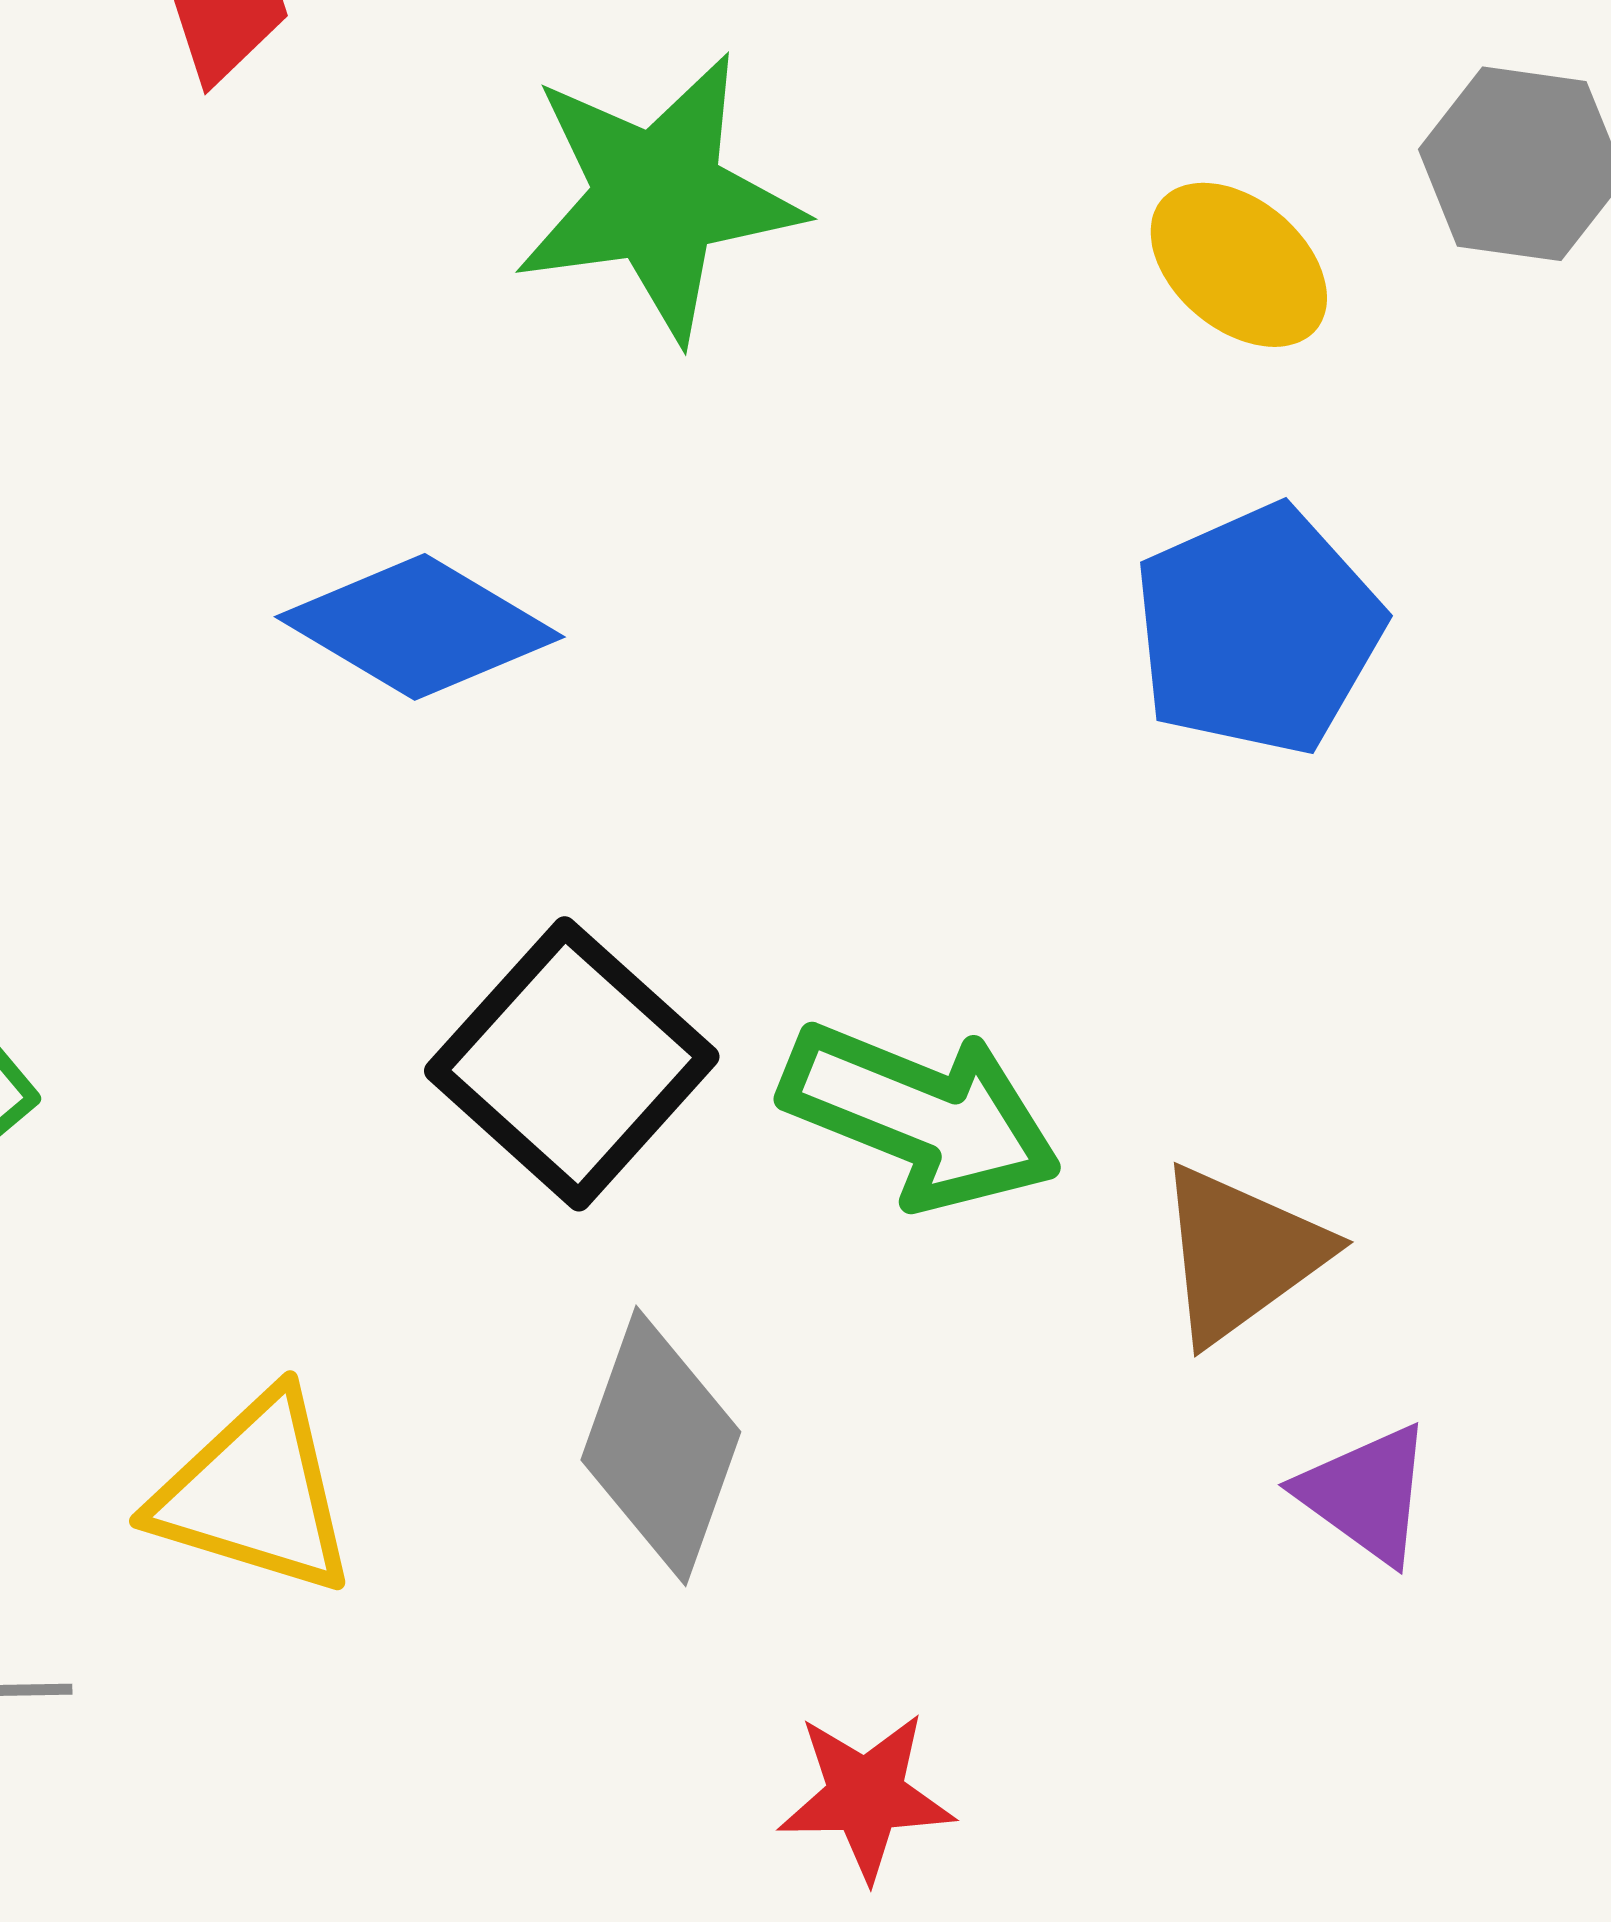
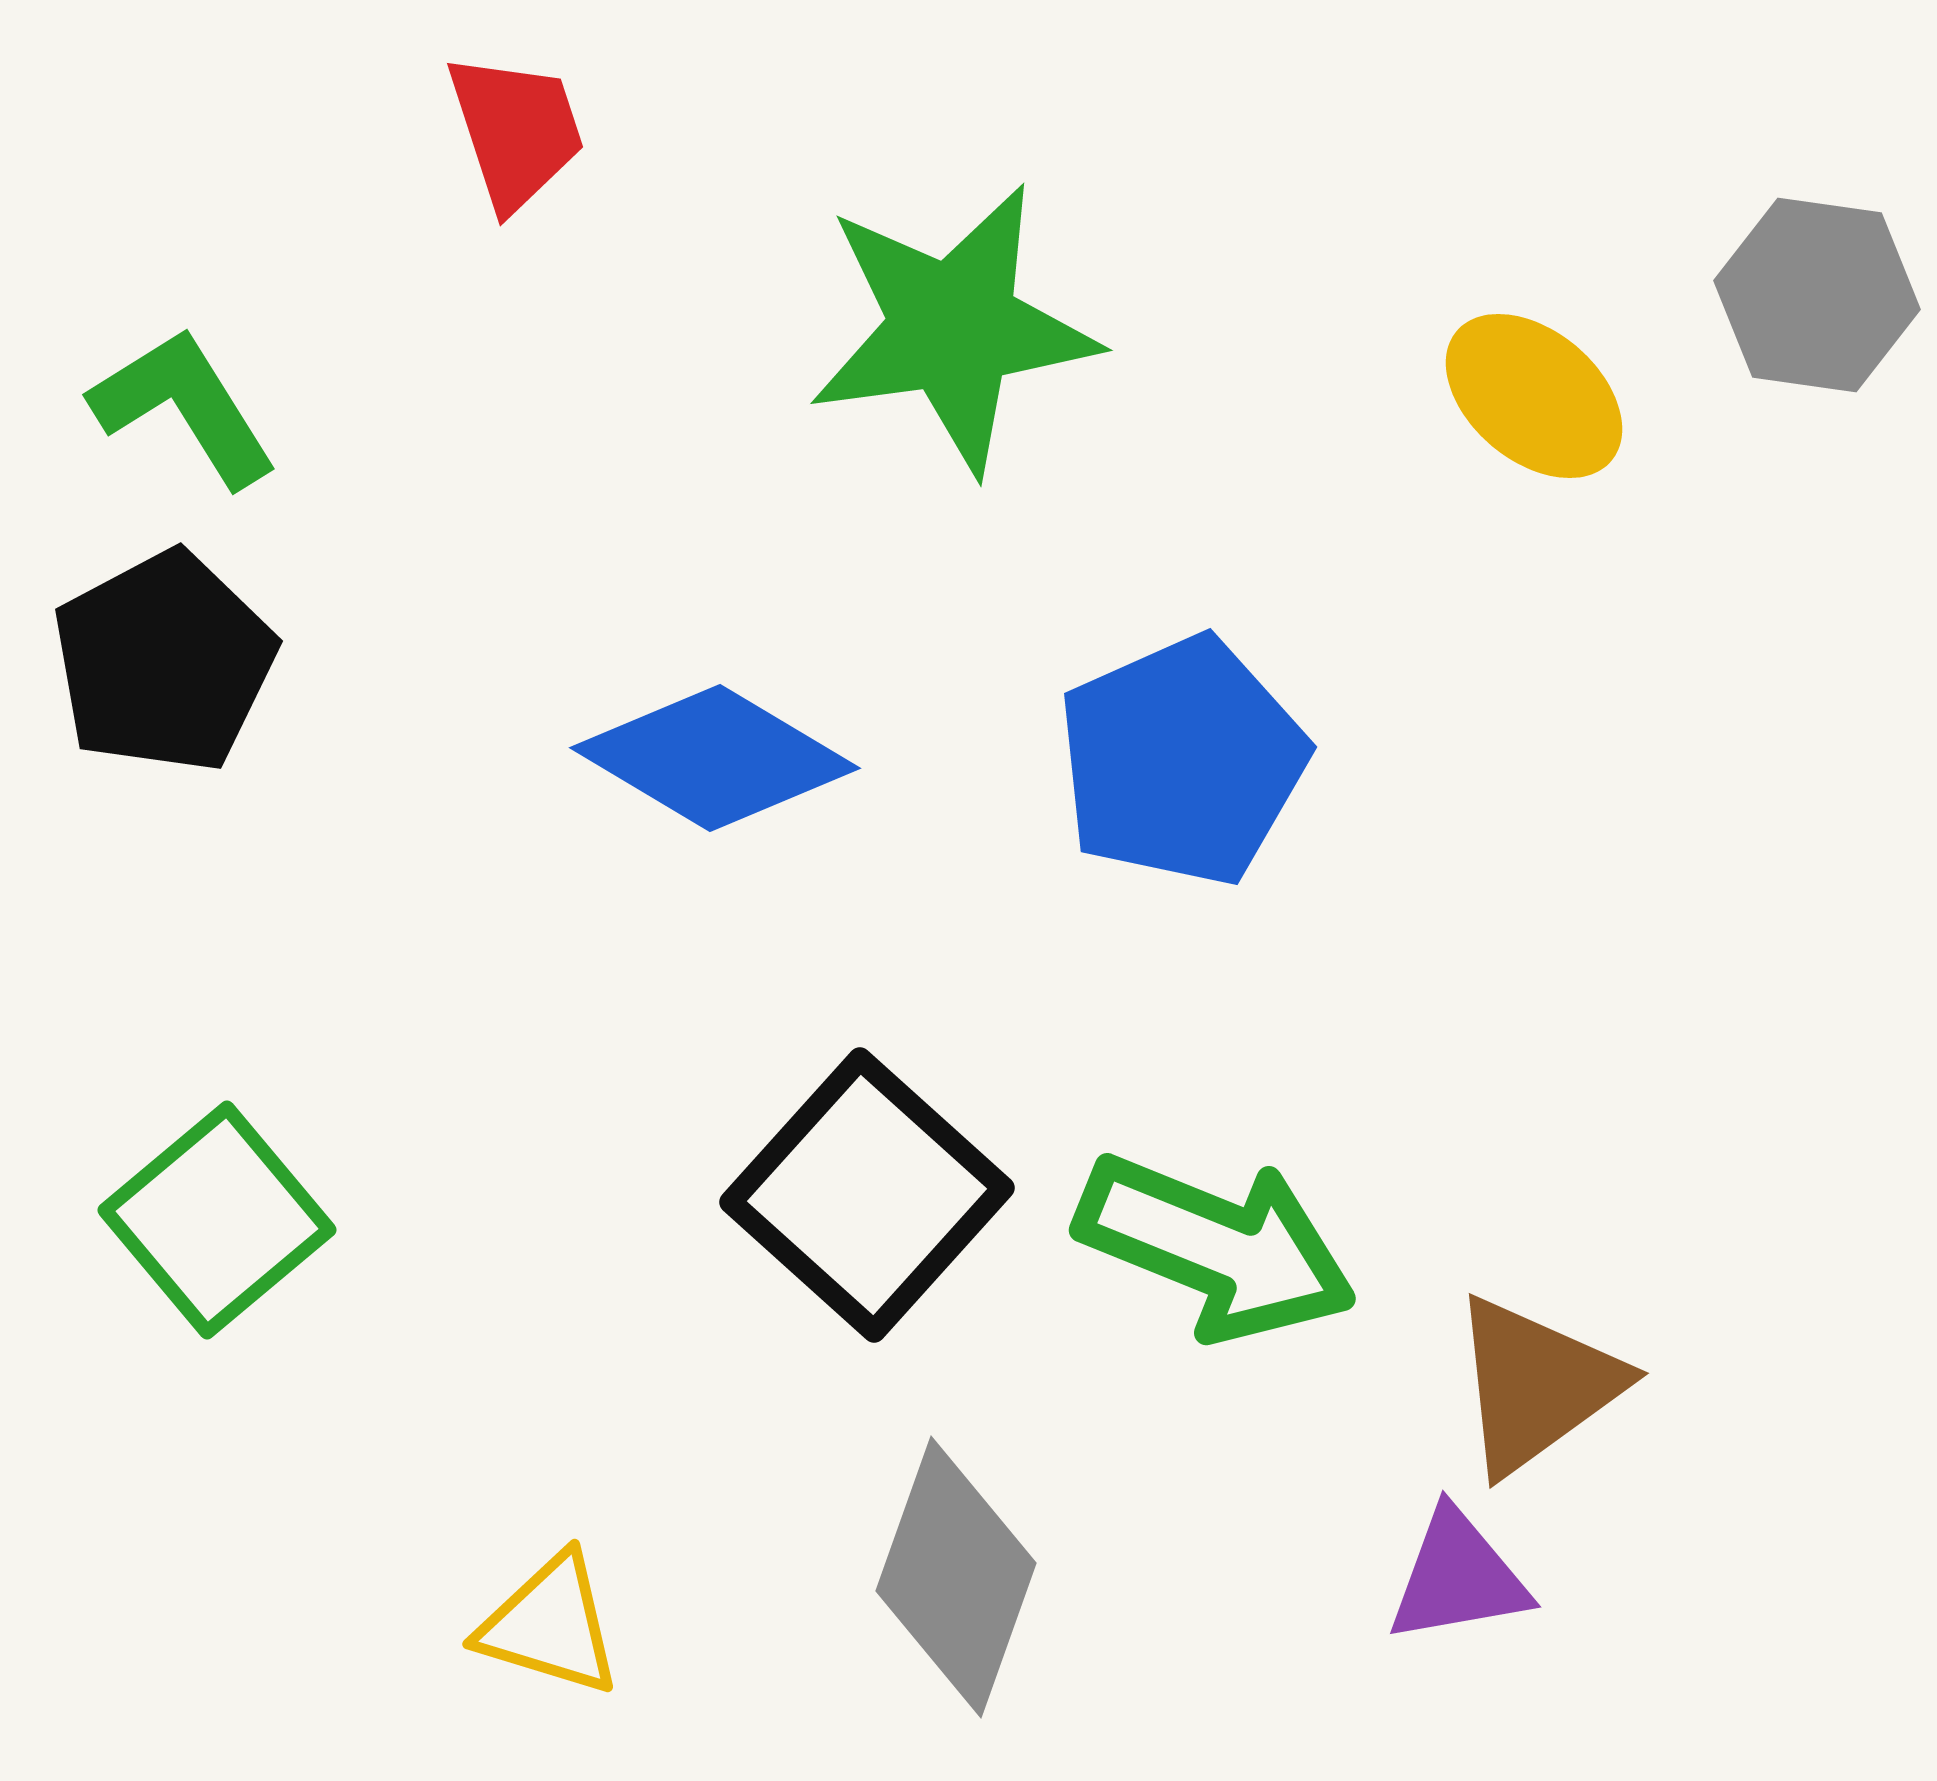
blue pentagon: (1258, 630) -> (1182, 761), moved
yellow triangle: (255, 1494) -> (550, 1625), size x0.7
purple triangle: (1366, 1494) -> (1458, 1577), moved, turned -46

